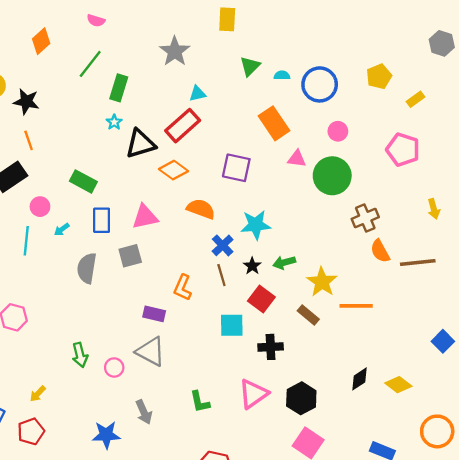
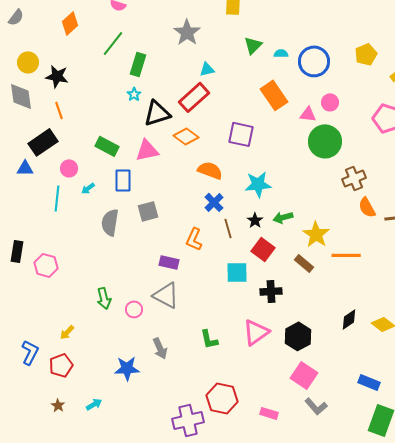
pink triangle: (297, 159) -> (308, 114), moved
pink triangle: (145, 217) -> (147, 150), moved
blue cross: (223, 245) -> (214, 202), moved

